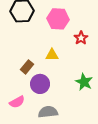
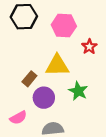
yellow triangle: (52, 55) -> (57, 65), size x1.6
green star: (84, 82) -> (78, 91), moved

